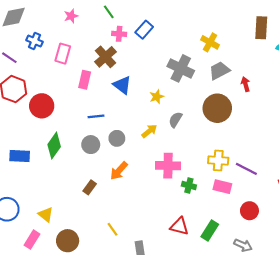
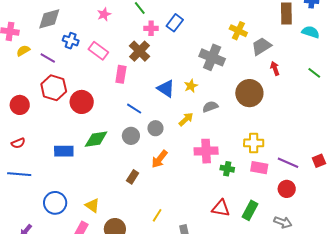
pink rectangle: (63, 54) -> (98, 51), turned -66
gray trapezoid: (219, 71) -> (261, 46), moved
blue triangle: (122, 85) -> (166, 88), moved
blue line: (96, 116) -> (134, 109), turned 42
gray semicircle: (175, 120) -> (210, 107), turned 42
green diamond: (54, 146) -> (96, 139), turned 50
purple line: (246, 169) -> (288, 163), moved
yellow line: (113, 229) -> (157, 215), turned 72

